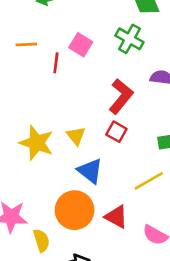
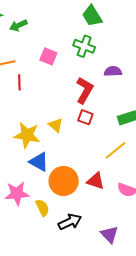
red line: (56, 63) -> (19, 82), moved
blue triangle: (90, 171) -> (39, 162), moved

